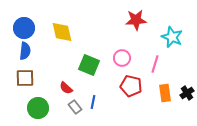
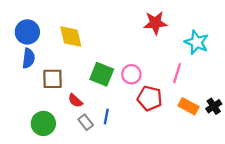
pink circle: (122, 58) -> (131, 74), moved
brown square: (25, 78) -> (52, 79), moved
orange rectangle: (165, 93) -> (189, 106), turned -54

